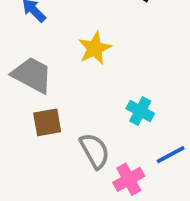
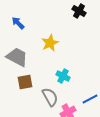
cyan cross: (140, 111) -> (63, 76), moved

